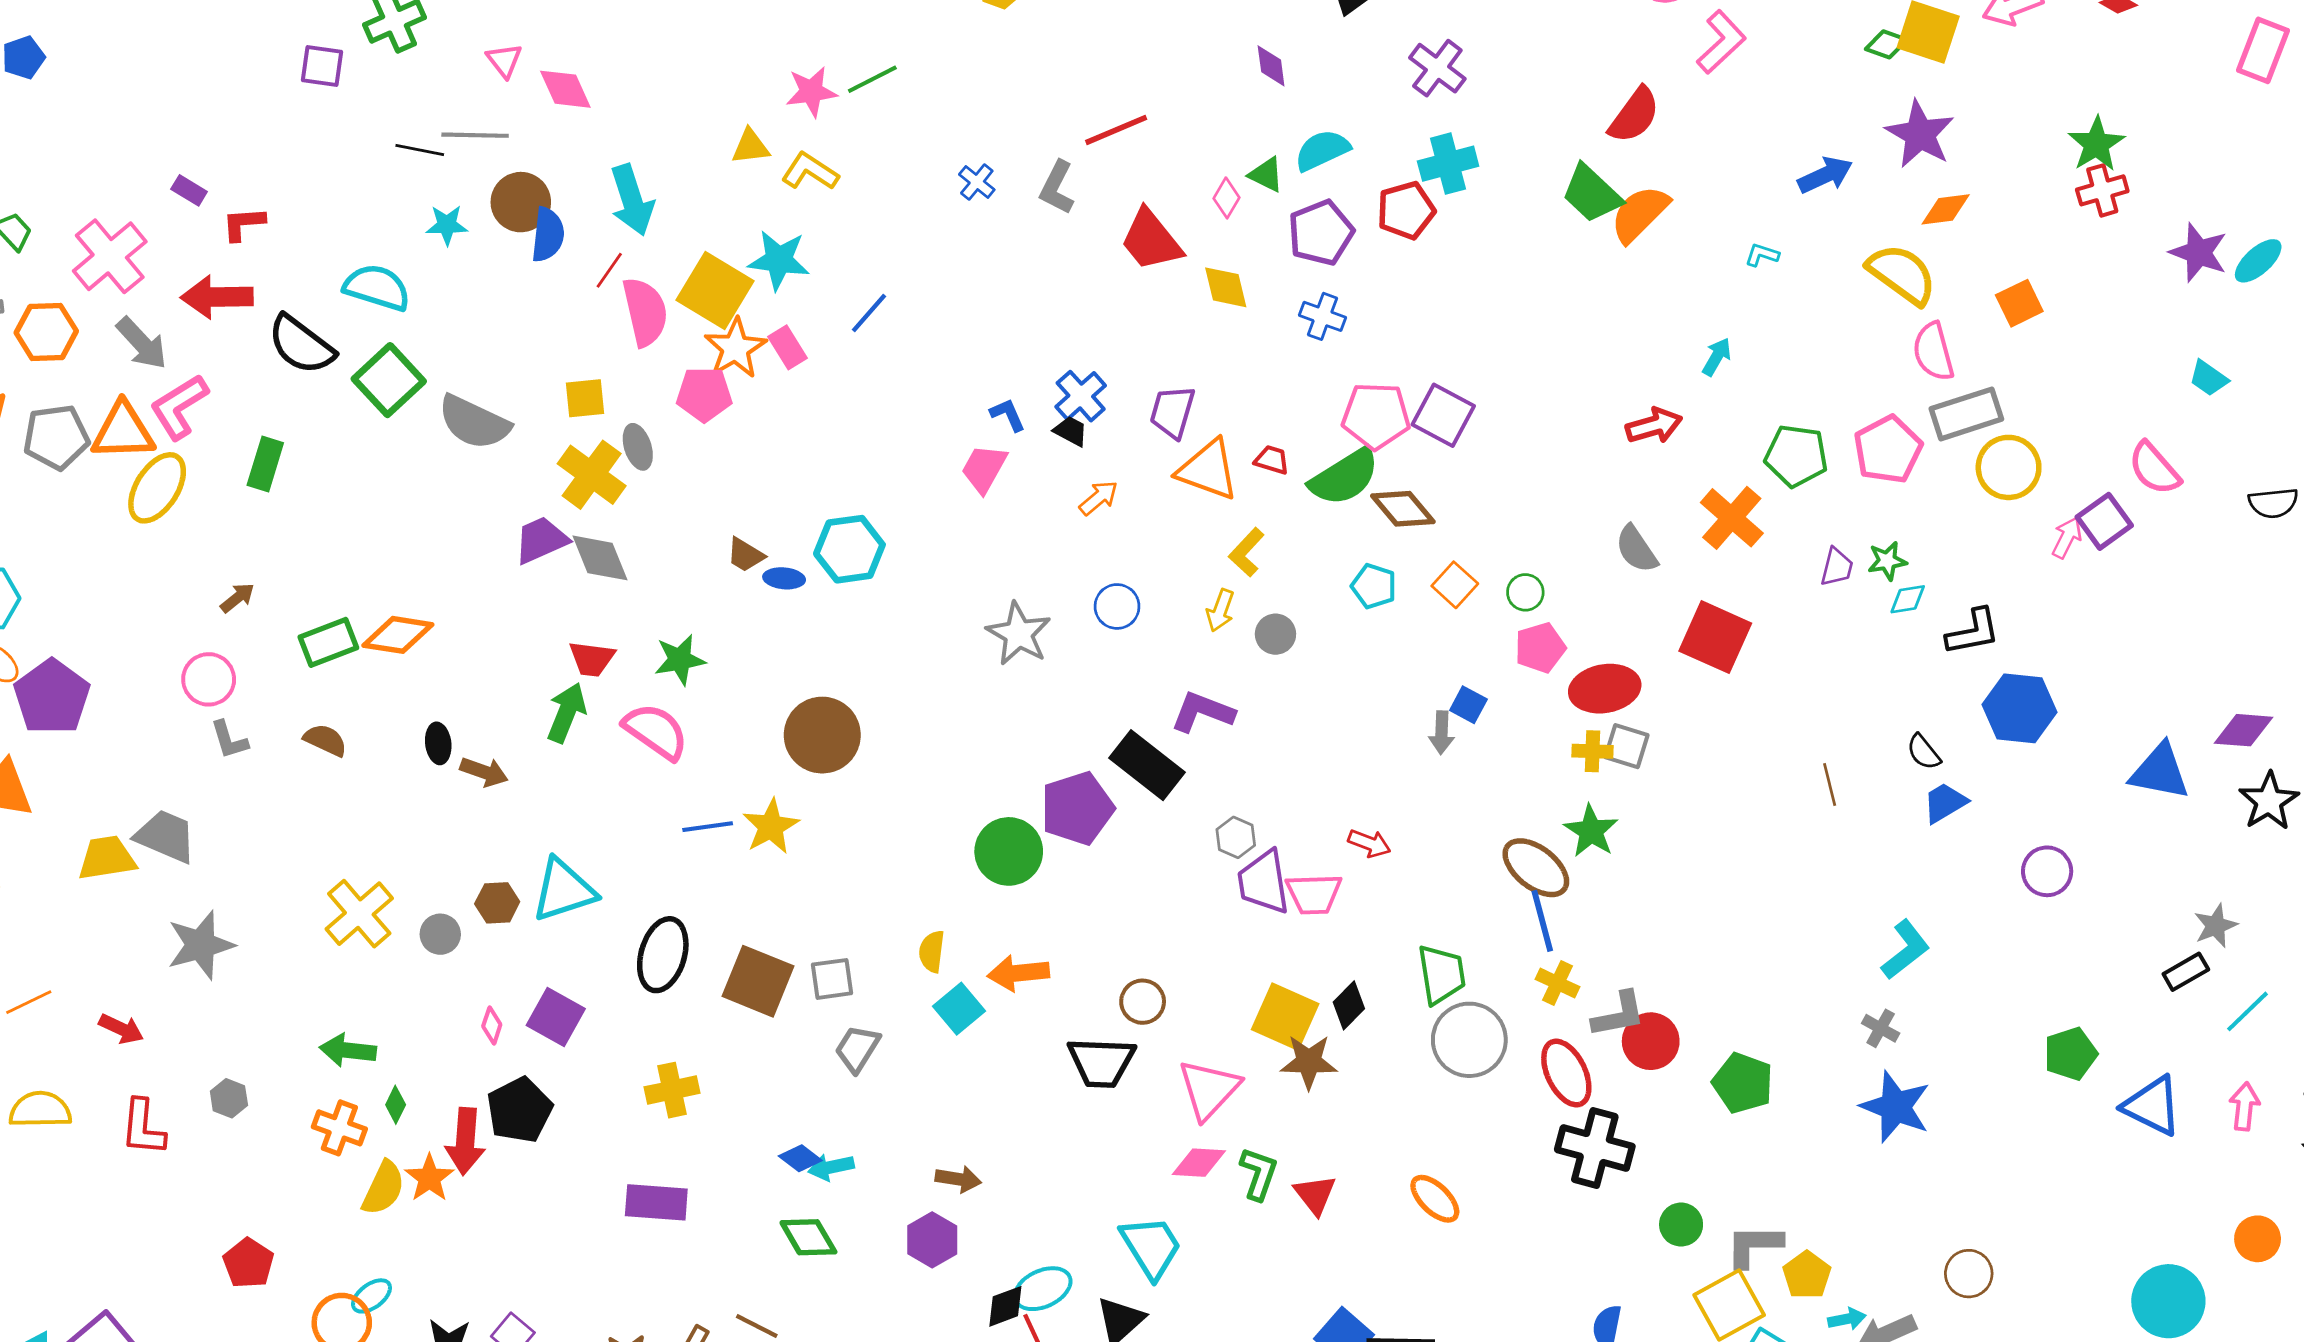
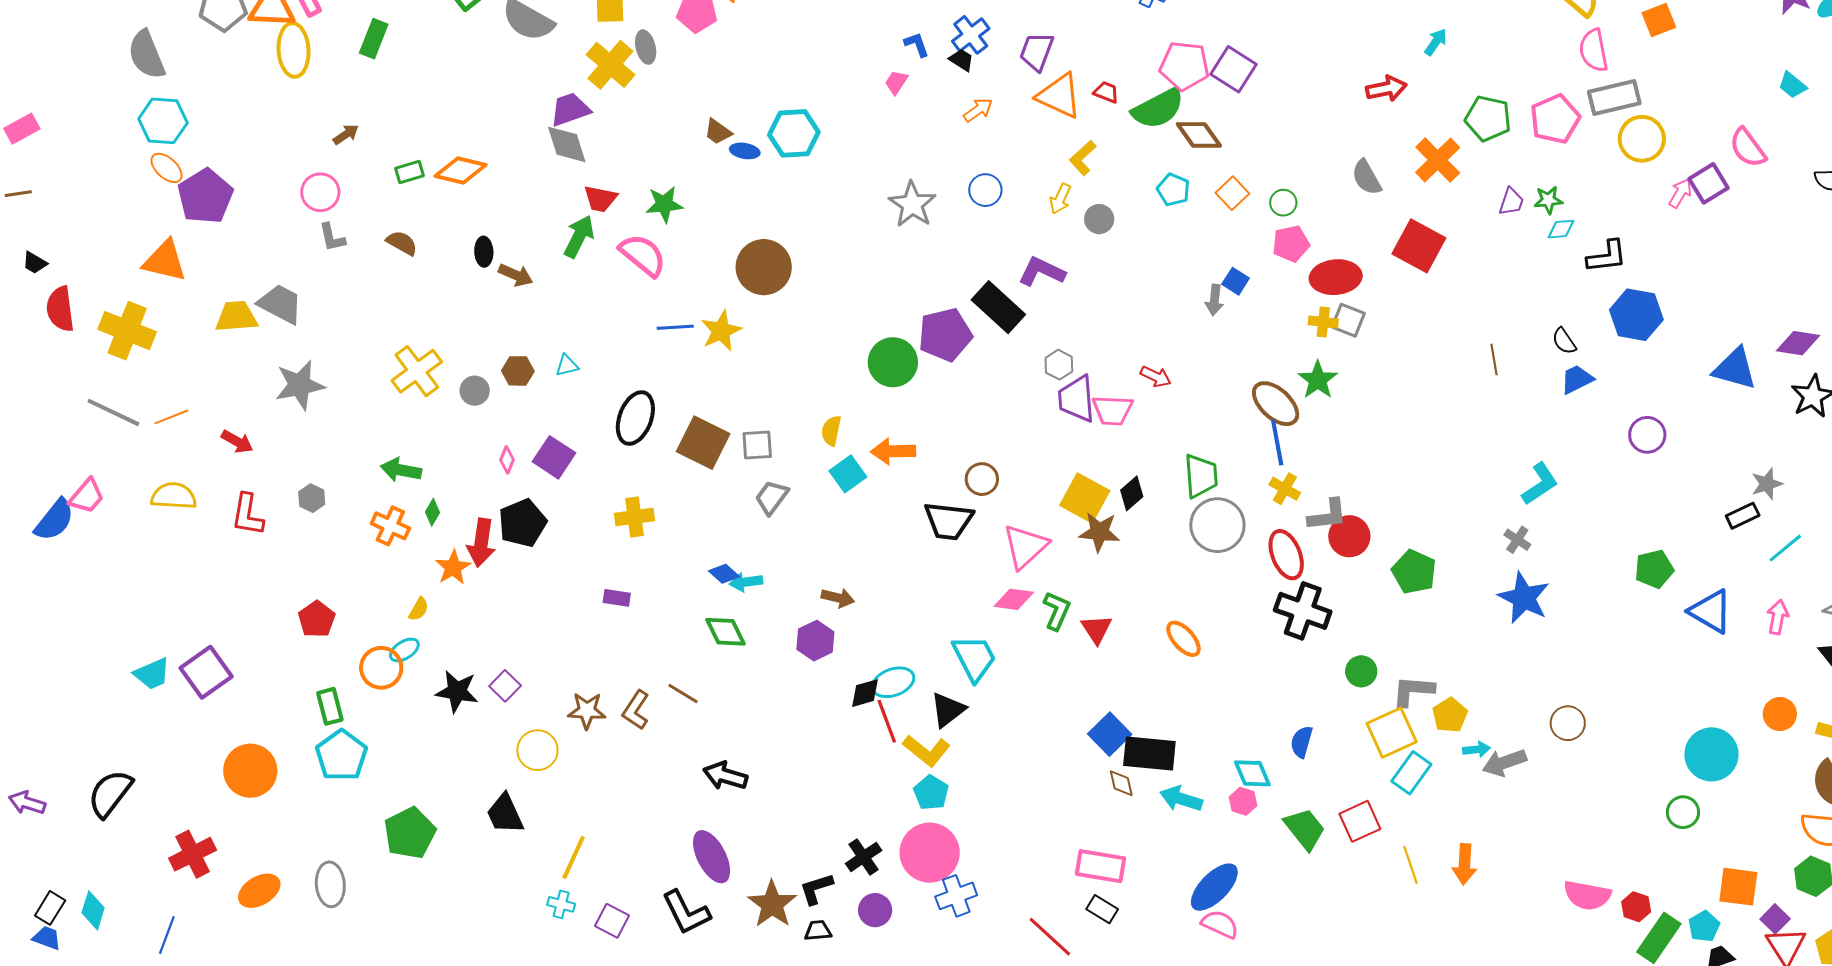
pink trapezoid: (984, 469) -> (896, 82), size x0.7
yellow ellipse: (157, 488) -> (294, 50), turned -40
gray diamond: (600, 558) -> (567, 144), moved
green rectangle: (328, 642) -> (410, 172), size x0.7
cyan triangle: (564, 890) -> (567, 365), size x0.5
yellow semicircle: (383, 1188) -> (419, 609), moved, size x0.6
purple rectangle: (656, 1202) -> (617, 598), size x0.6

